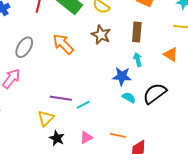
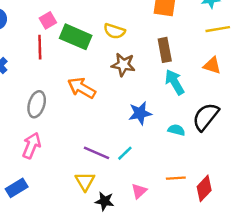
cyan arrow: (138, 59) -> (175, 82), size x1.5
blue star: (122, 76) -> (140, 113), moved
purple line: (61, 98) -> (96, 153), turned 30

